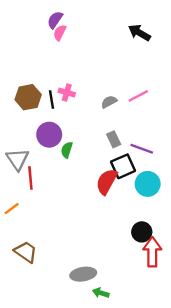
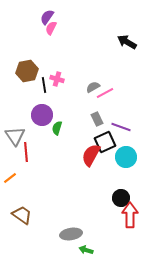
black arrow: (139, 33) -> (127, 42), moved
pink line: (138, 96) -> (105, 93), moved
brown hexagon: (28, 97) -> (27, 71), moved

